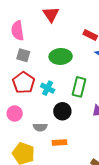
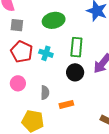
black circle: (62, 111) -> (75, 72), moved
gray semicircle: (40, 127) -> (45, 93), turned -80

